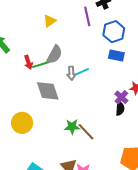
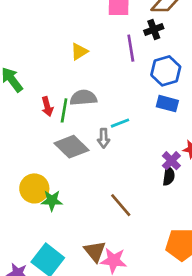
gray semicircle: (55, 54) -> (83, 98), turned -126
green line: (41, 65) -> (64, 110), turned -66
gray arrow: (71, 73) -> (104, 138), moved
gray diamond: (48, 91) -> (72, 147), turned -30
green star: (72, 127) -> (52, 201), moved

